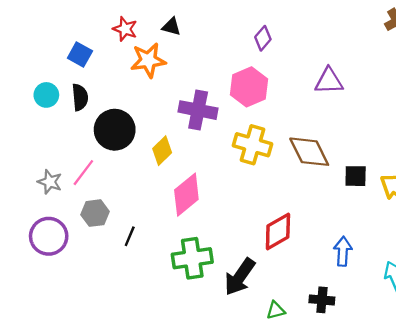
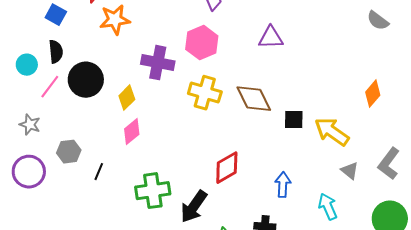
cyan circle: (46, 95) -> (27, 65), moved
pink line: (83, 173) -> (50, 87), moved
pink diamond: (186, 195) -> (132, 132), moved, size x0.7

